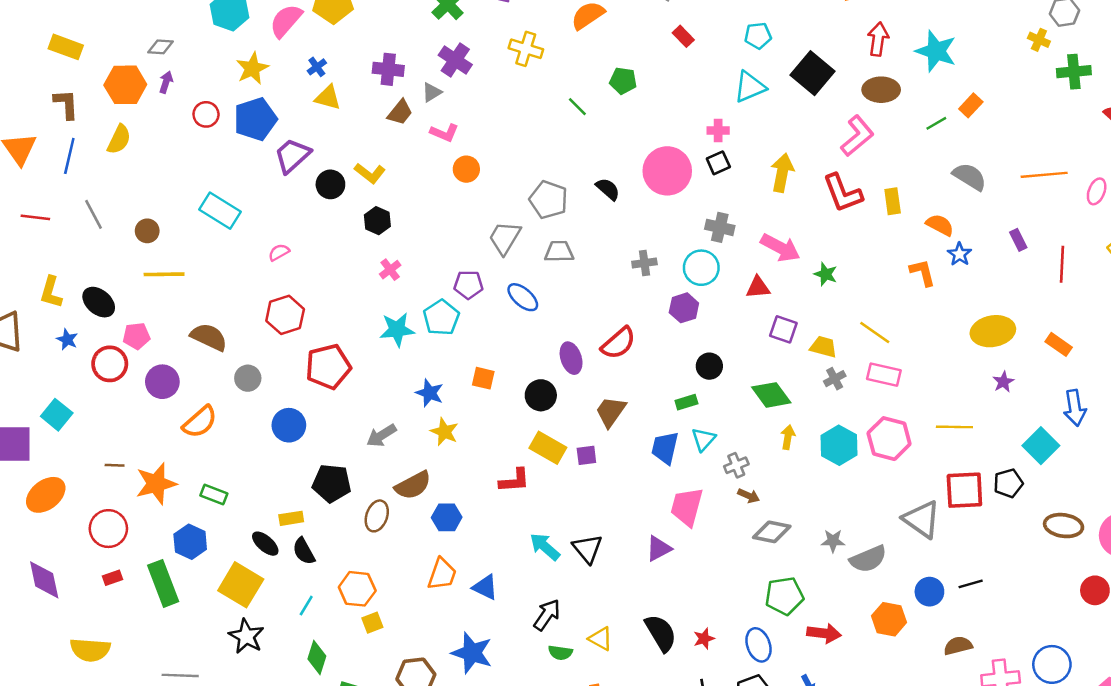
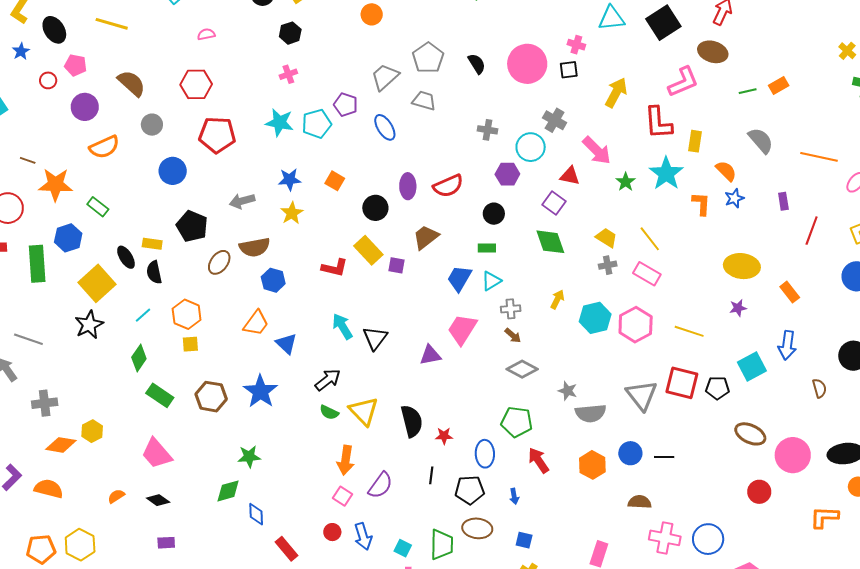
cyan star: (936, 51) -> (666, 173), moved
purple square: (783, 329) -> (554, 203), moved
red circle: (110, 364) -> (48, 80), size x0.6
black circle: (709, 366) -> (494, 214), moved
blue star: (430, 393) -> (290, 179), turned 30
green diamond: (771, 395) -> (550, 242), moved
red arrow: (824, 633) -> (538, 460), turned -148
yellow triangle: (601, 639) -> (364, 411), size x1.5

